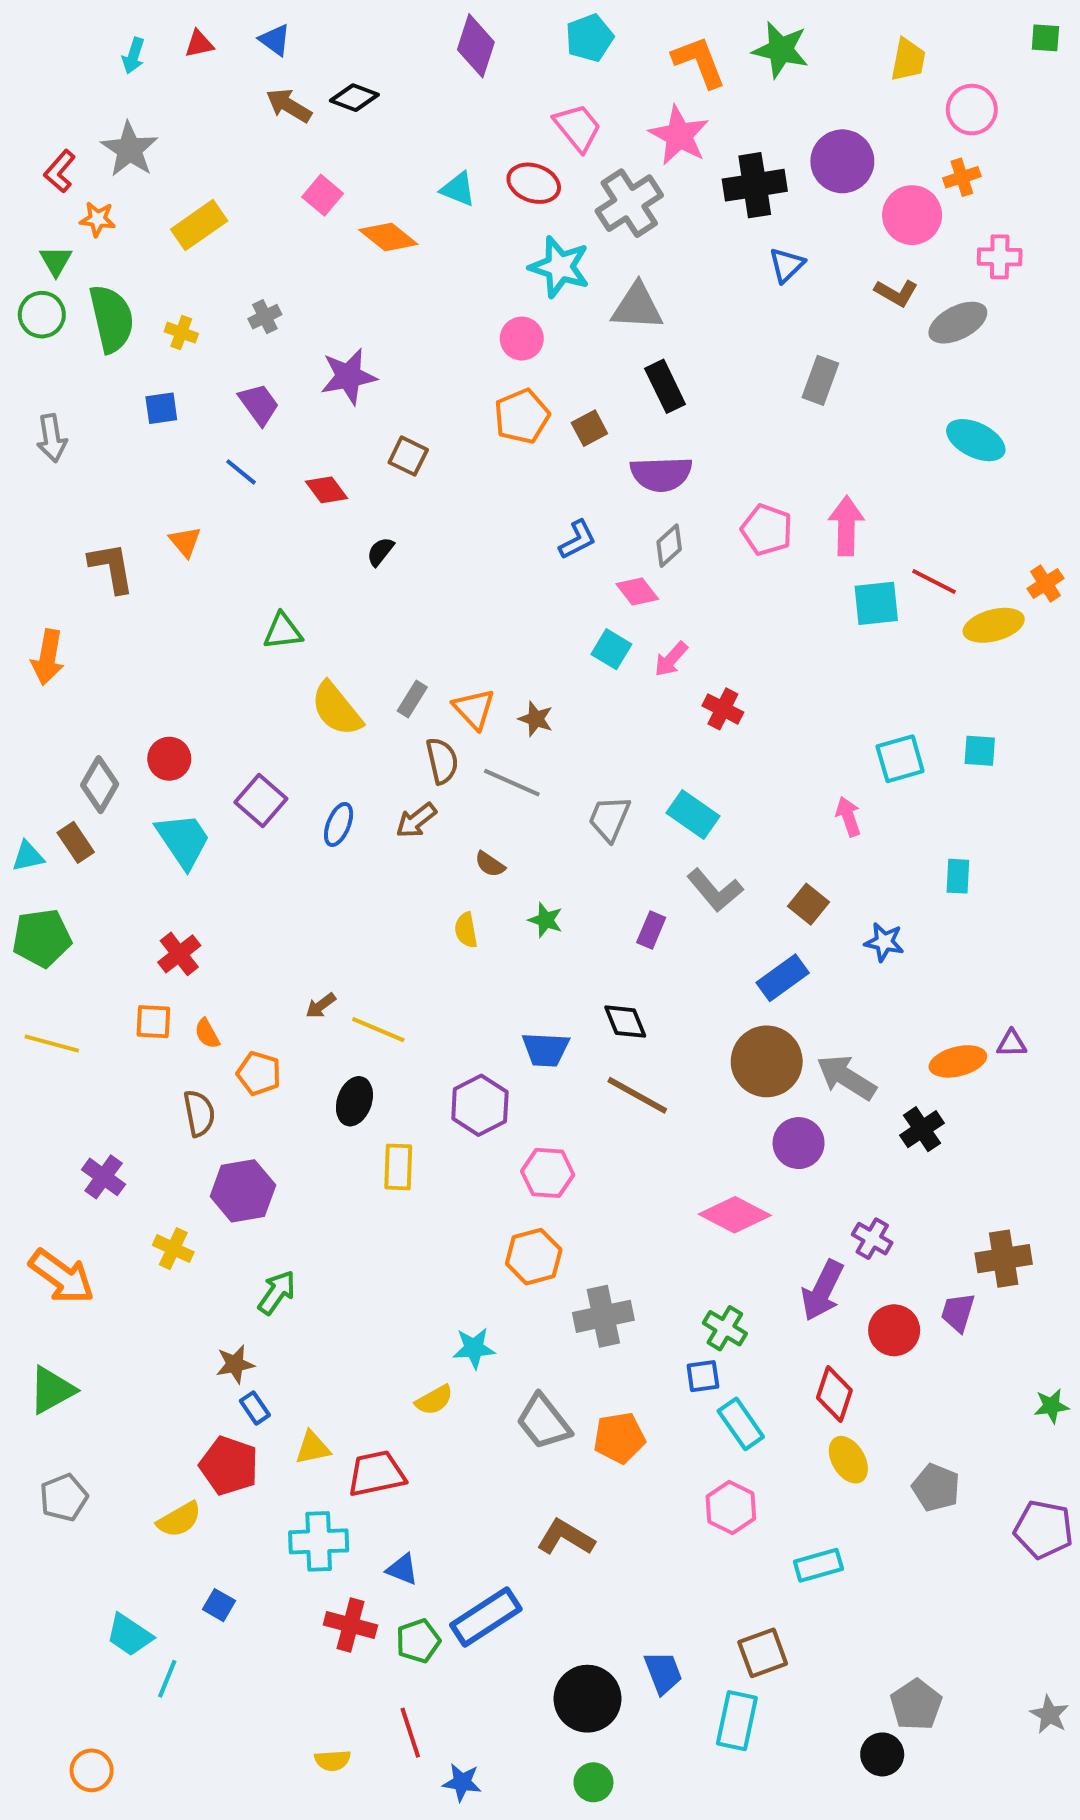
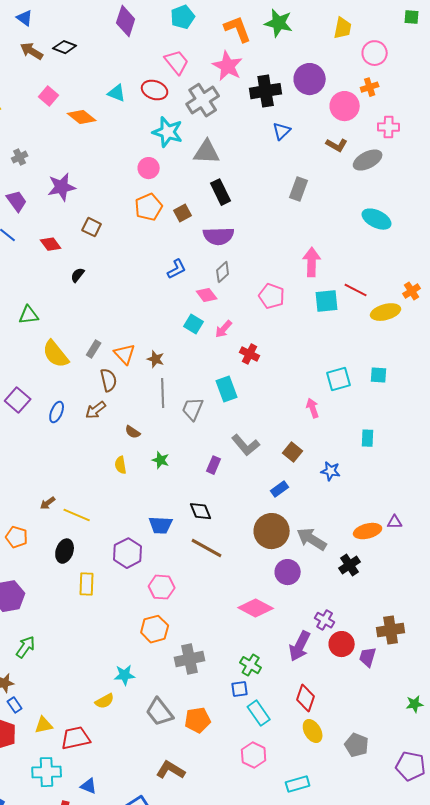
pink pentagon: (767, 530) -> (272, 296), moved
gray line: (512, 783) -> (163, 393), moved, turned 64
cyan rectangle: (693, 814) -> (227, 389), moved, turned 35
blue rectangle: (783, 978) -> (280, 489), size x0.7
red circle: (894, 1330) -> (342, 644), moved

